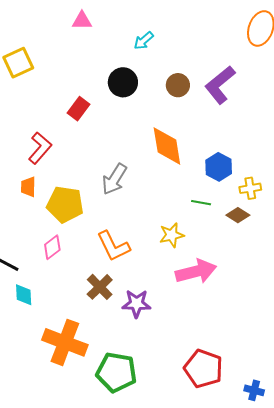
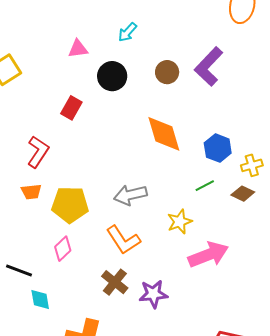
pink triangle: (82, 21) -> (78, 49), moved
gray arrow: (114, 179) -> (130, 195), moved, turned 52
orange trapezoid: (28, 187) -> (31, 192), turned -90
green line: (201, 203) -> (205, 186), turned -30

